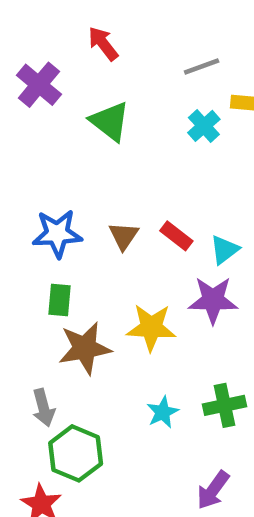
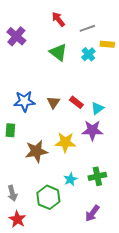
red arrow: (103, 44) -> (58, 19), moved
green triangle: (110, 121) -> (58, 52), moved
green rectangle: (60, 300) -> (10, 130), moved
gray arrow: (44, 408) -> (12, 193), moved
green hexagon: (76, 453) -> (48, 197), moved

